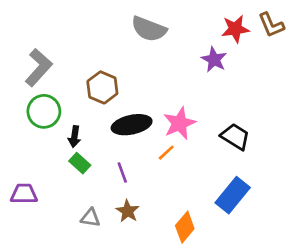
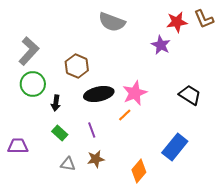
black trapezoid: (235, 137) -> (190, 95), moved
green rectangle: (80, 163) -> (60, 133), moved
brown star: (128, 211) -> (96, 159), turned 30

